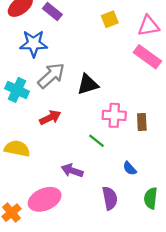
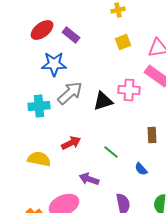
cyan cross: (17, 90) -> (39, 106), turned -30
pink cross: (114, 115) -> (129, 90), moved
red arrow: (50, 118) -> (71, 143), moved
blue semicircle: (130, 168) -> (141, 169), moved

